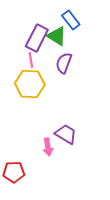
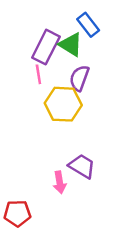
yellow hexagon: (30, 84) -> (63, 104), moved

